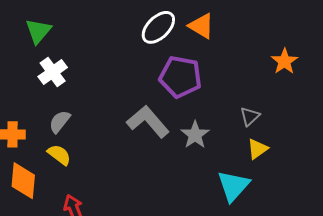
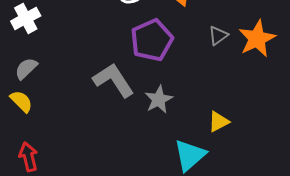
orange star: (285, 61) -> (257, 39), size x1.4
purple pentagon: (180, 77) -> (152, 40), turned 30
gray triangle: (250, 116) -> (218, 36), moved

